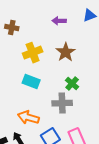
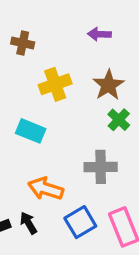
cyan rectangle: (31, 82) -> (31, 131), moved
green cross: (72, 84) -> (119, 120), moved

